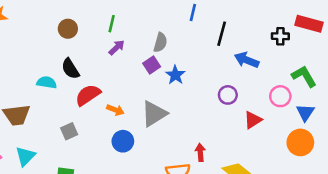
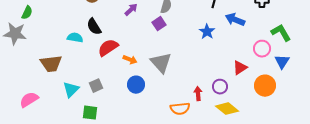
blue star: (175, 75) -> (207, 32), moved
purple circle: (228, 95) -> (220, 87), moved
gray triangle: (154, 114) -> (161, 63), turned -40
gray square: (69, 131) -> (96, 86), moved
orange circle: (300, 142) -> (265, 86), moved
cyan triangle: (25, 156) -> (71, 90), moved

